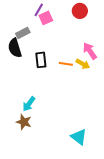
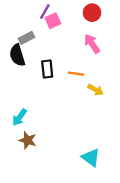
pink arrow: (90, 51) -> (92, 44), moved
yellow arrow: (83, 64) -> (95, 90), moved
cyan arrow: (29, 104) -> (20, 117), moved

